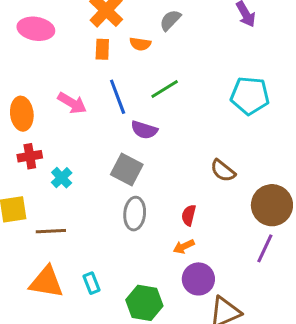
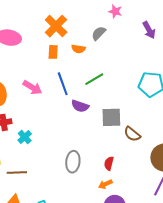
gray square: (127, 169) -> (111, 117), moved, turned -30

